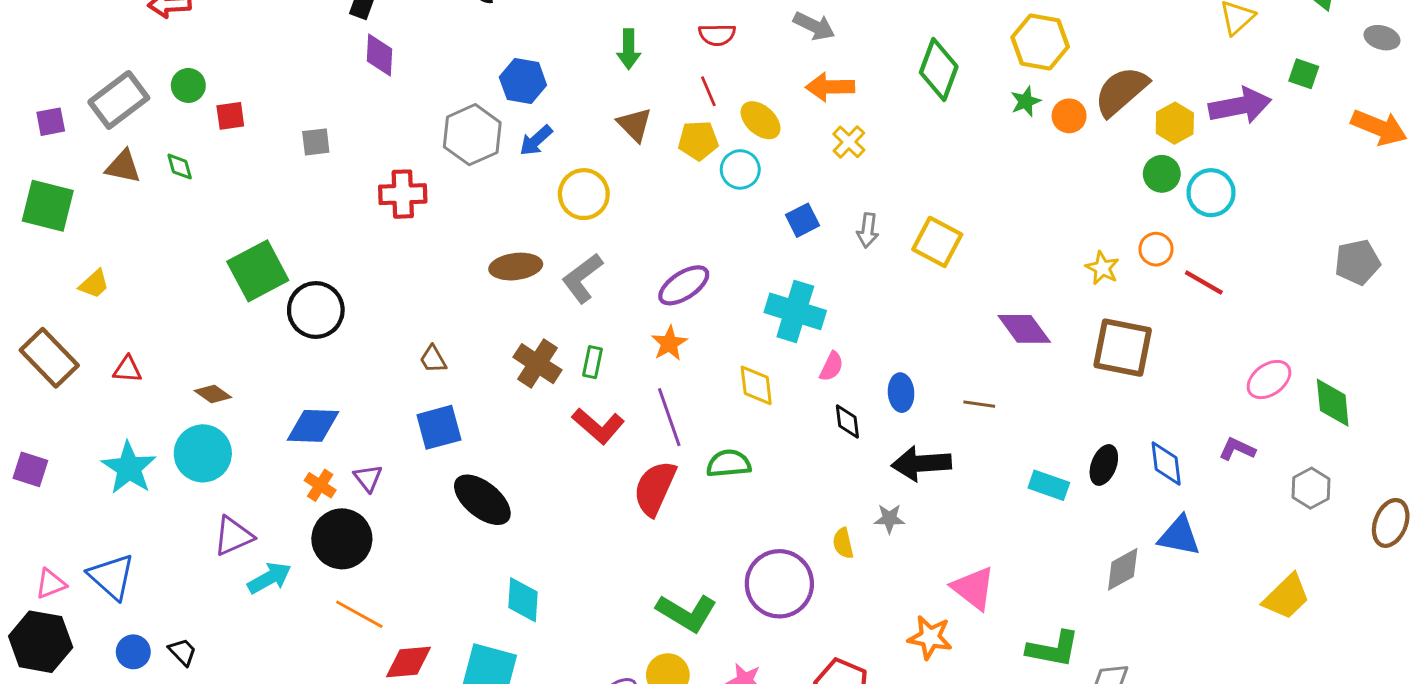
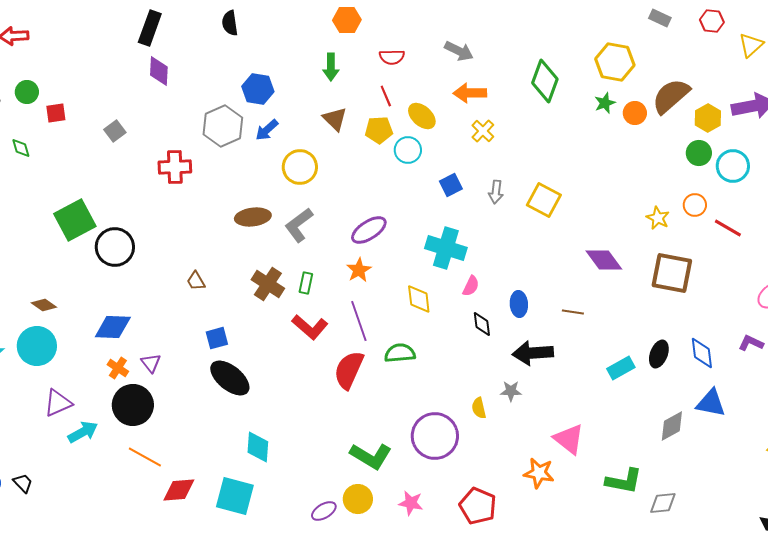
gray square: (316, 142) -> (115, 131), turned -30
blue square: (439, 427) -> (217, 338), moved, size x0.7
cyan rectangle: (1049, 485) -> (621, 368), turned -48

